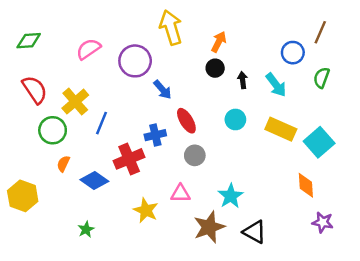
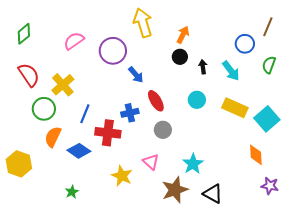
green diamond: (29, 41) -> (24, 34), turned -35
blue line: (102, 123) -> (85, 114), moved
red cross: (129, 159) -> (108, 133), turned 30
orange semicircle: (63, 164) -> (53, 137), size x1.5
pink triangle: (180, 194) -> (151, 162), turned 42

